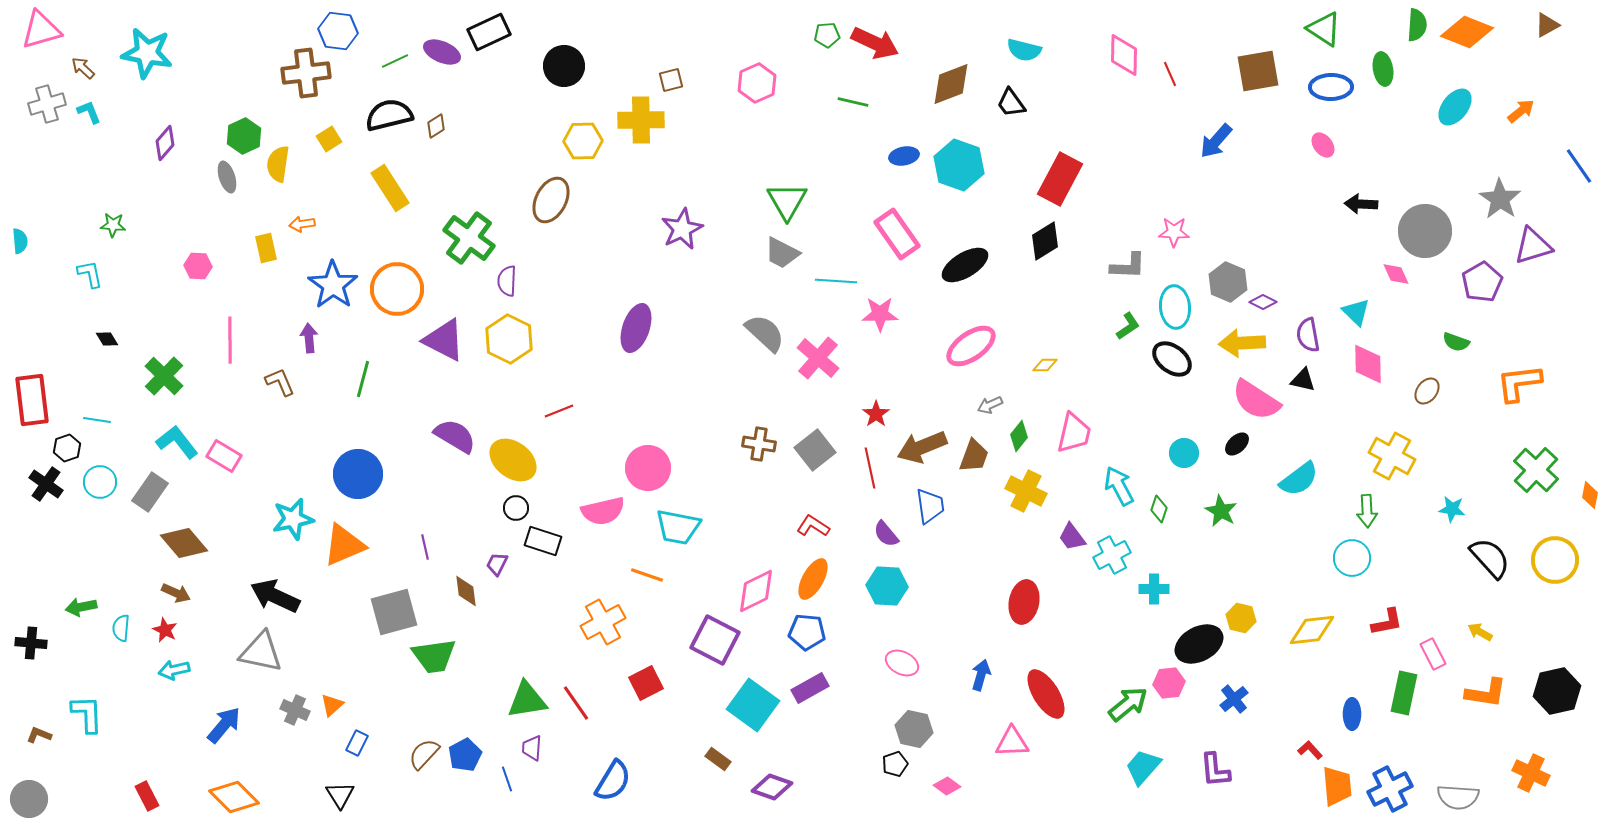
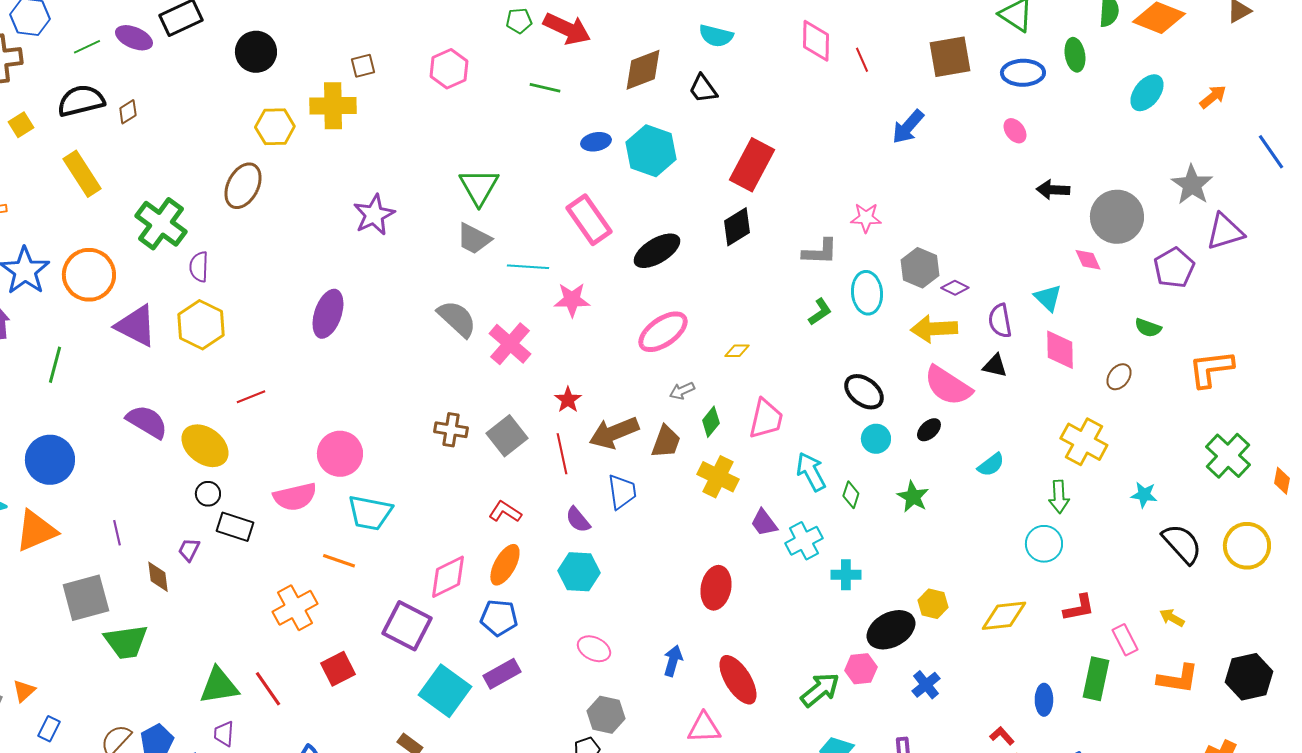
black ellipse: (1172, 359) -> (864, 392), moved
cyan semicircle: (1299, 479) -> (991, 465), size x0.7

